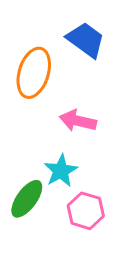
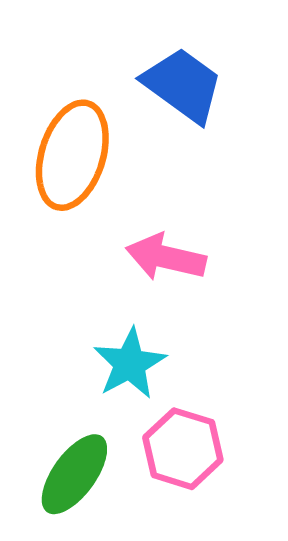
green ellipse: (27, 199) -> (74, 474), moved

